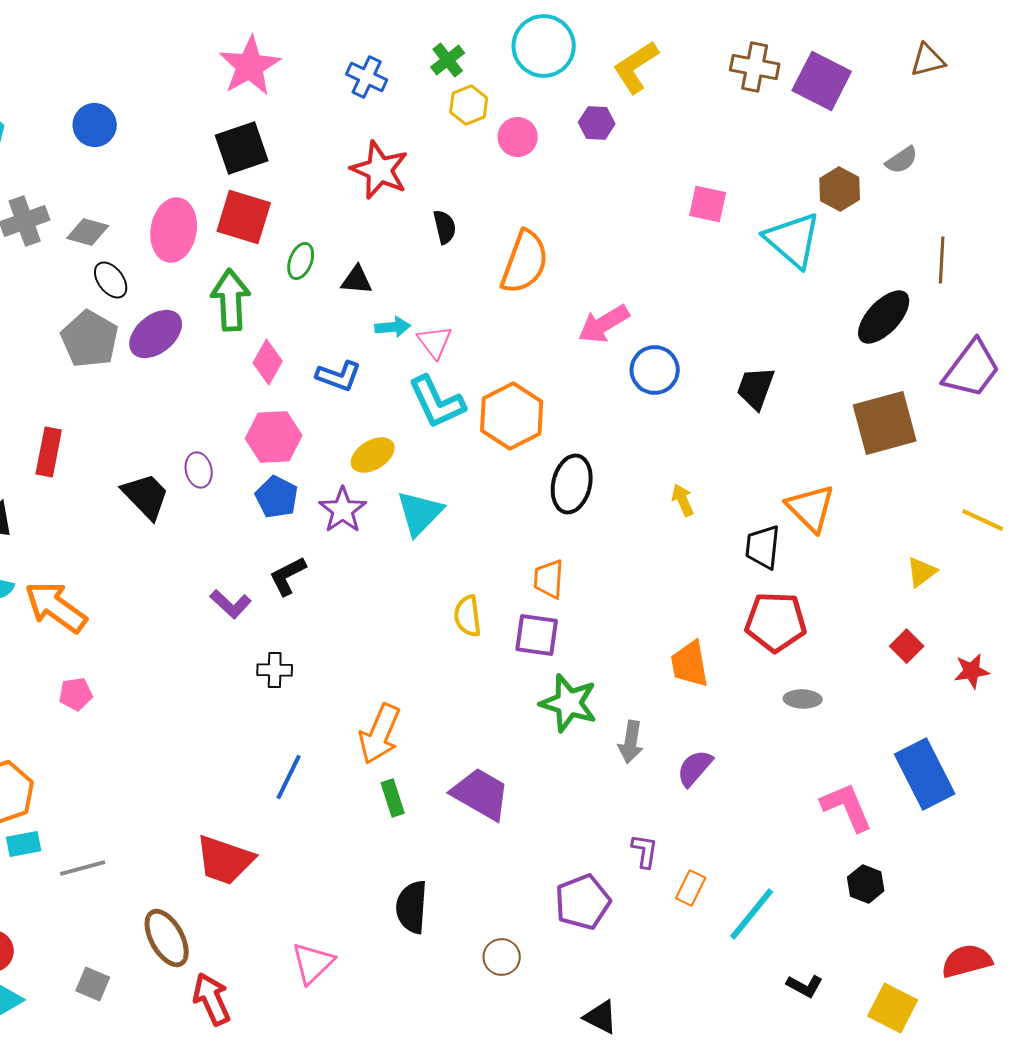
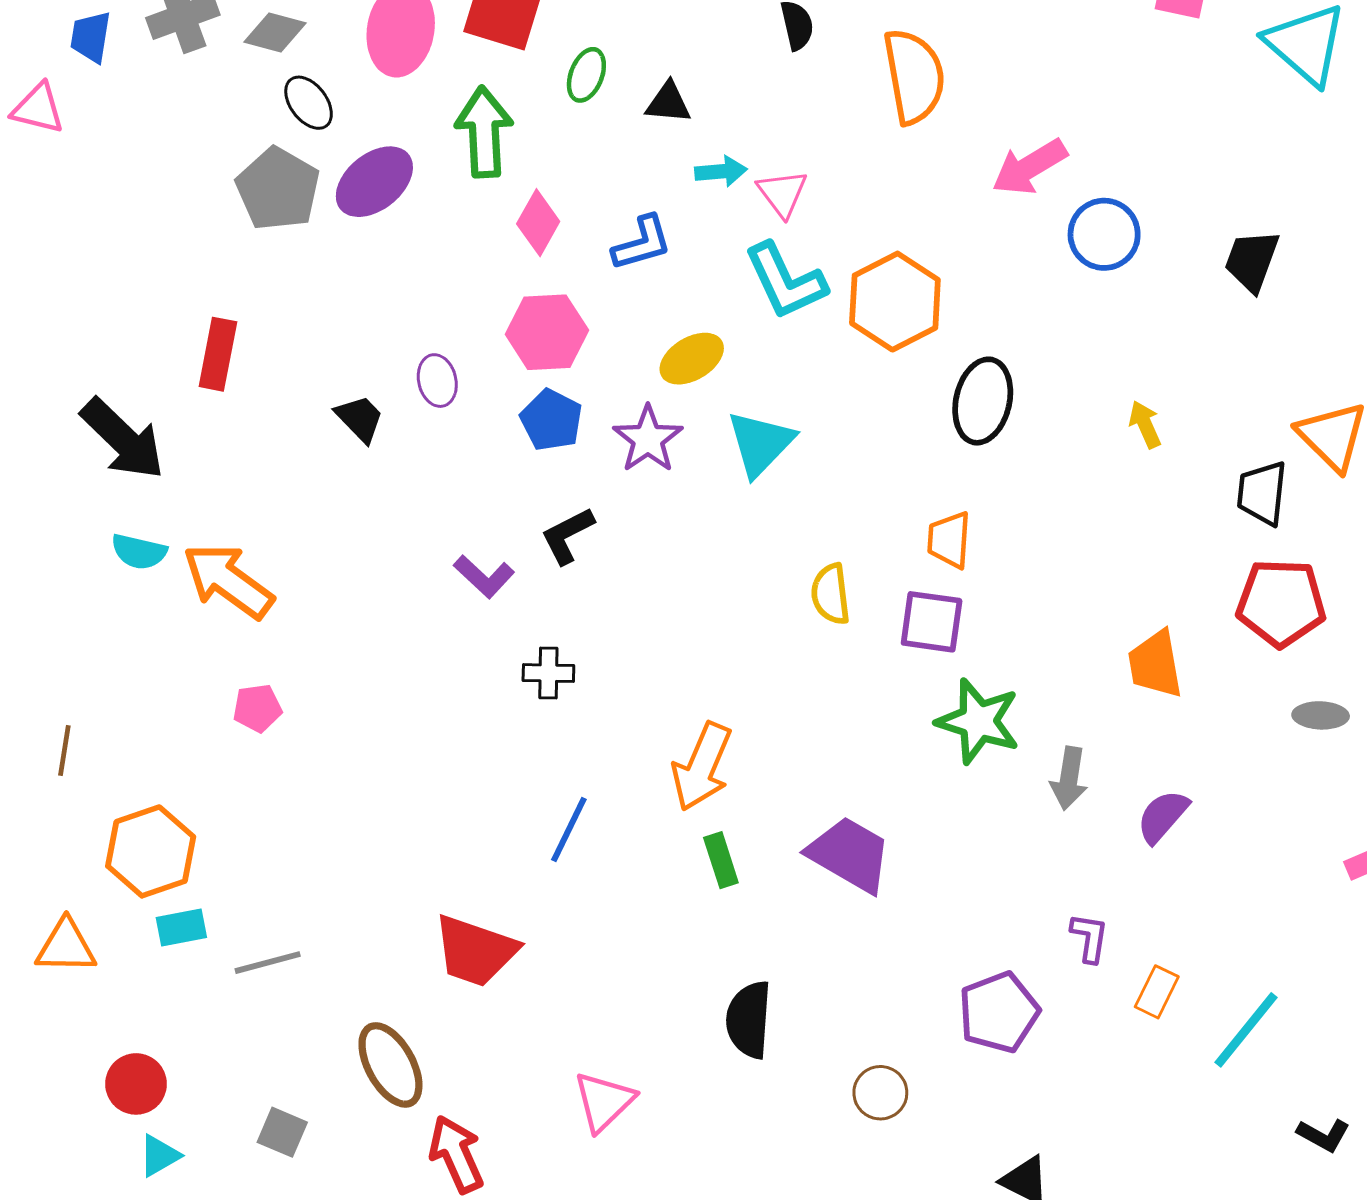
orange semicircle: (525, 262) -> (914, 76), turned -30
blue L-shape: (339, 376) -> (642, 243), turned -36
black trapezoid: (146, 496) -> (360, 419), size x0.7

